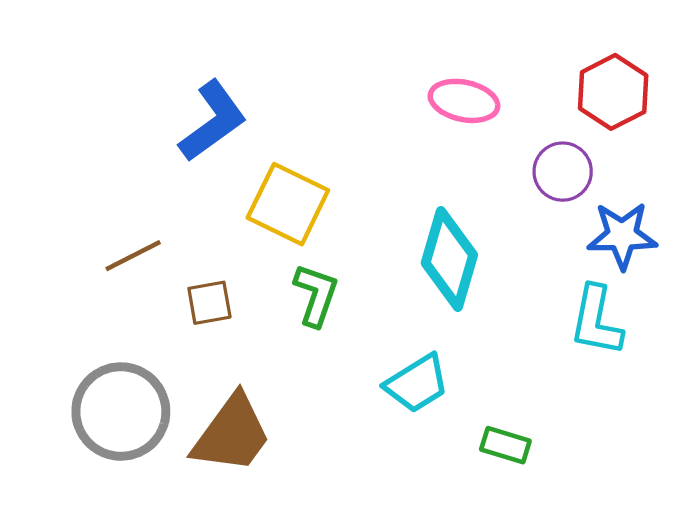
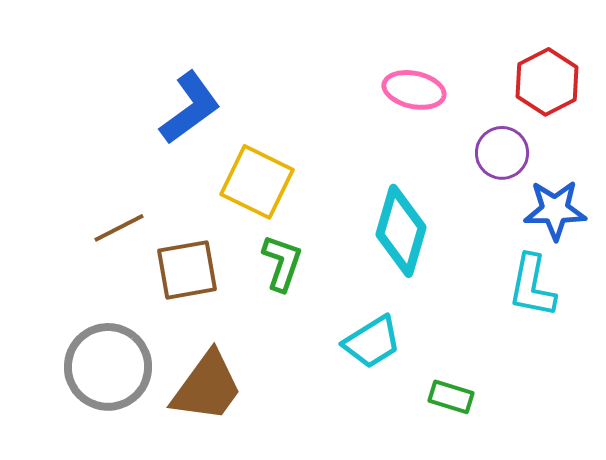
brown square: (209, 303) -> (187, 270), size x1.5

